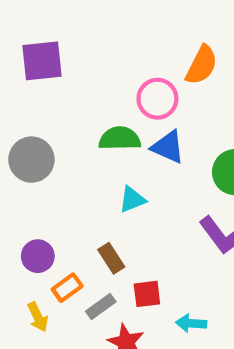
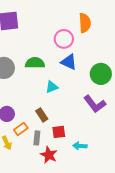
orange semicircle: (202, 65) -> (85, 23), turned -30
green semicircle: (120, 139) -> (35, 63), moved
gray rectangle: (101, 307) -> (37, 138), turned -48

